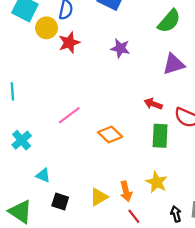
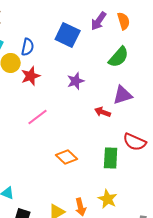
purple star: (120, 48) -> (76, 81), turned -30
red arrow: (153, 104) -> (103, 112), moved
pink line: (69, 115) -> (38, 117), moved

